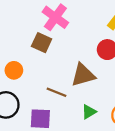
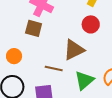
green triangle: (89, 112) -> (84, 80), size x1.5

